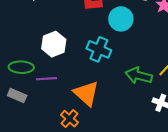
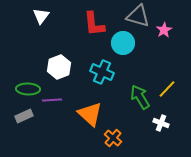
green arrow: (139, 76) -> (140, 97), turned 45
gray rectangle: (17, 96) -> (24, 116), turned -48
orange cross: (69, 119) -> (113, 138), moved

